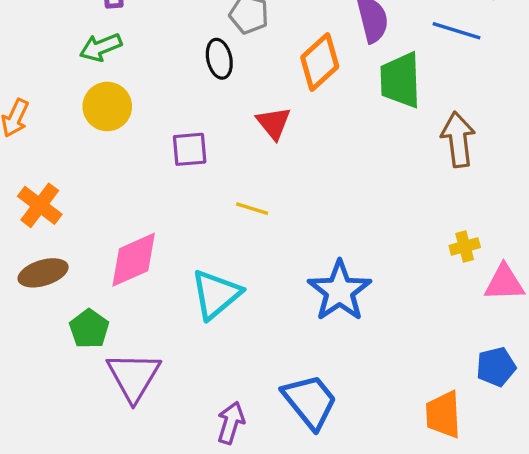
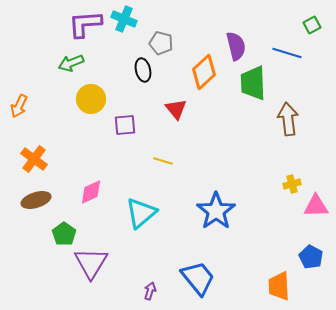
yellow circle: (107, 107) -> (91, 99), moved
pink diamond: (134, 260) -> (91, 192), size x0.7
blue pentagon: (496, 367) -> (311, 257), turned -30
purple arrow: (231, 423) -> (150, 291), size x0.7

